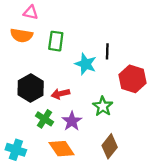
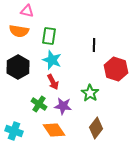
cyan star: (86, 64) -> (52, 60), moved
black hexagon: (31, 88) -> (18, 67), moved
red arrow: (60, 94) -> (53, 82), turned -105
purple star: (72, 121) -> (63, 106), turned -30

